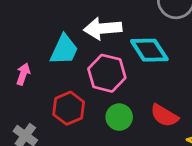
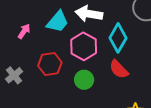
cyan diamond: (149, 50) -> (118, 38), turned 48
red semicircle: (164, 116) -> (119, 69), moved

